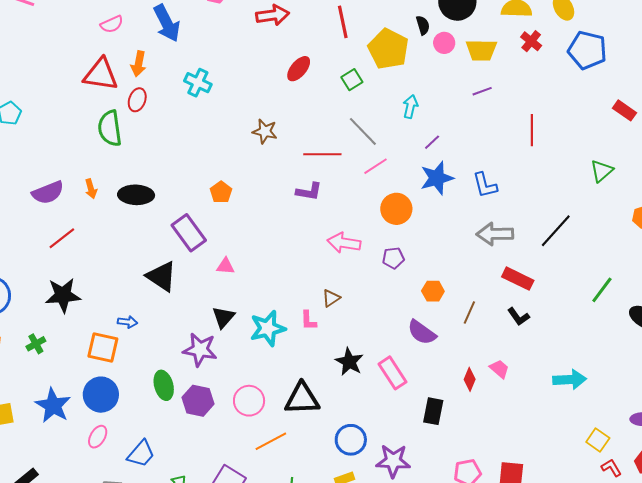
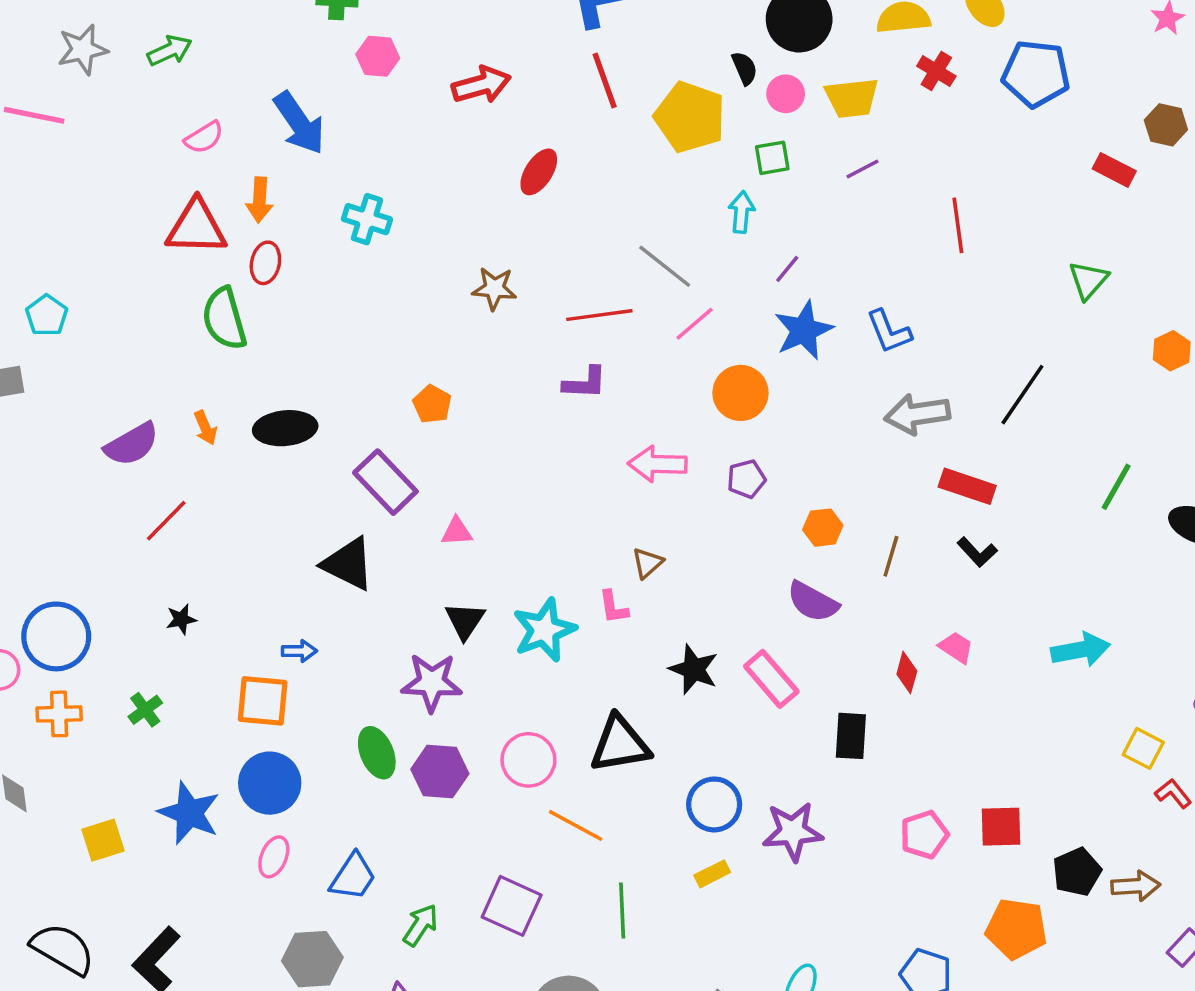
green square: (352, 80) -> (772, 158), moved, turned 30
black star: (63, 295) -> (181, 619), size x0.5
orange line: (271, 441) -> (576, 825), turned 64

